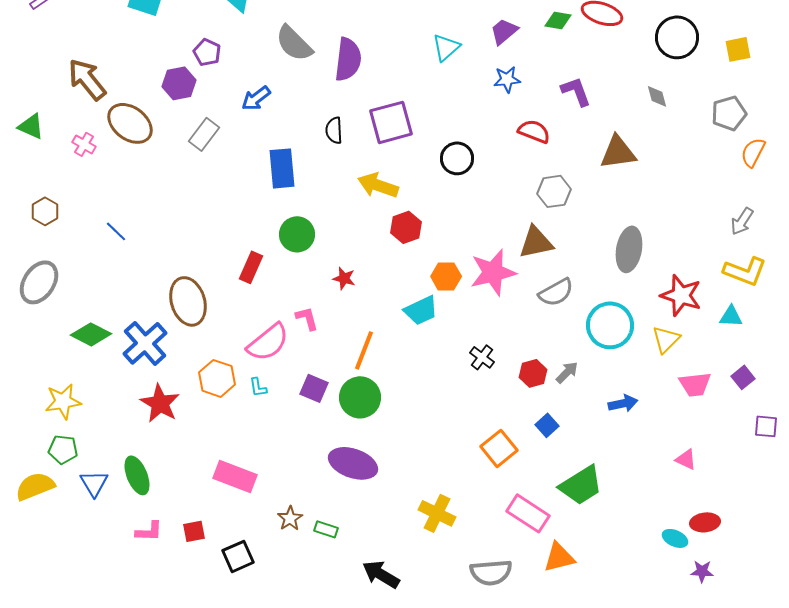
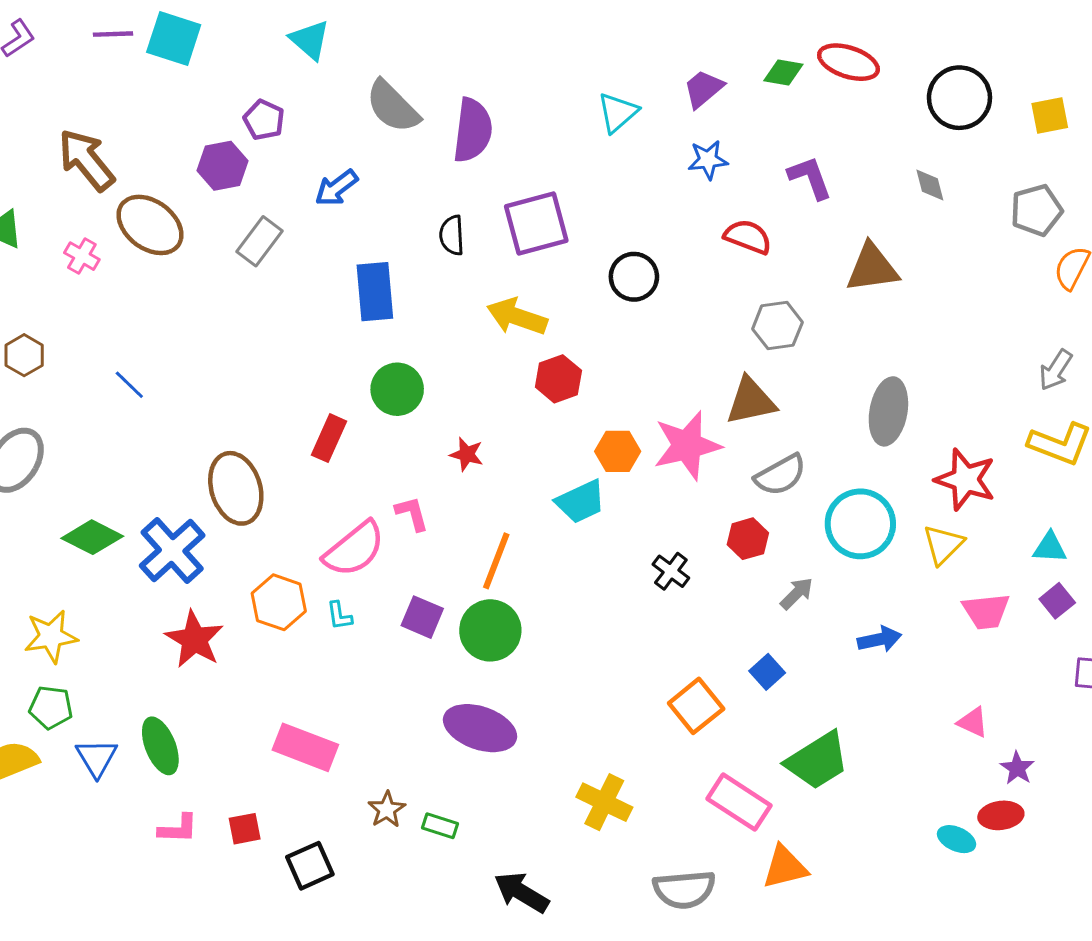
cyan triangle: (731, 316) -> (1050, 548), moved
red hexagon: (533, 373) -> (748, 539), moved
purple star: (702, 571) -> (1017, 768), moved, turned 30

